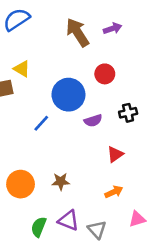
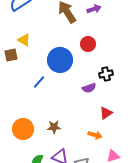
purple semicircle: (93, 121) -> (89, 88), moved
red triangle: (115, 154) -> (106, 113), moved
orange arrow: (114, 192) -> (95, 135), turned 40

